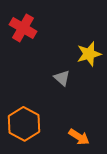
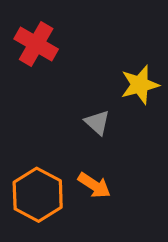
orange arrow: (79, 137) -> (94, 185), moved

